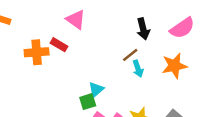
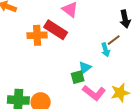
red rectangle: (59, 45) -> (56, 30), size x1.6
cyan arrow: (138, 69) -> (106, 50), moved

